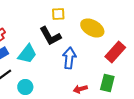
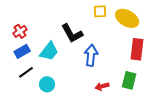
yellow square: (58, 14) -> (100, 11), moved
yellow ellipse: (92, 28) -> (127, 18), moved
red rectangle: (115, 52) -> (137, 49), turned -35

